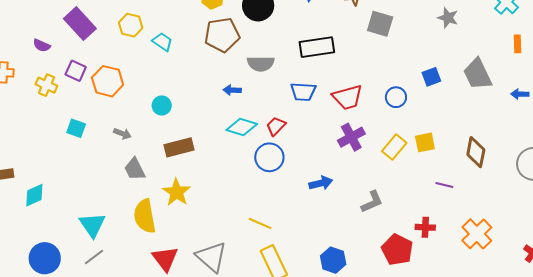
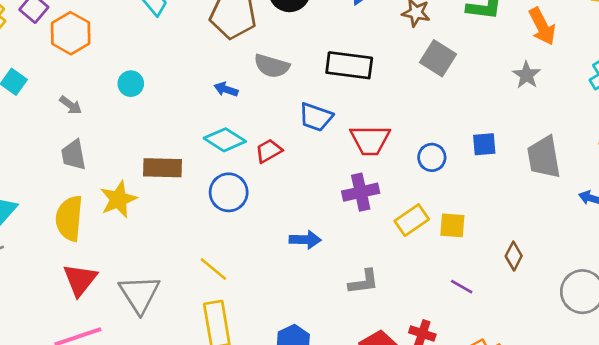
brown rectangle: (179, 147) -> (163, 168), moved
brown diamond: (476, 152) -> (514, 256), size x0.7
blue circle: (269, 157) -> (229, 192), moved

